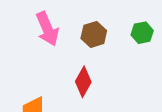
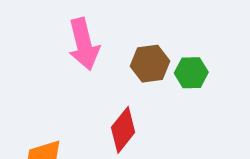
green hexagon: (142, 33) -> (191, 73), moved

